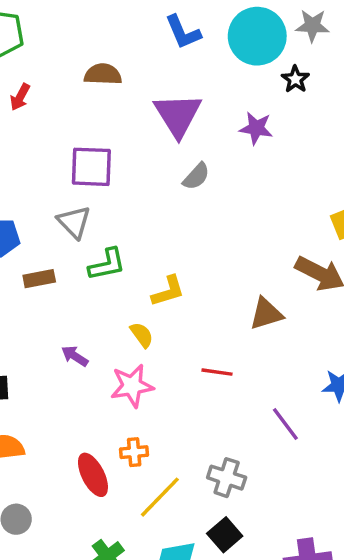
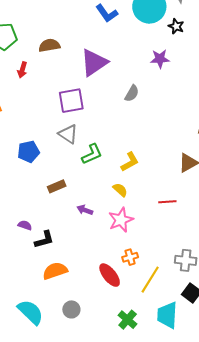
brown semicircle: (103, 74) -> (49, 45), moved
purple triangle: (178, 115) -> (94, 63), moved, turned 40
brown rectangle: (39, 279) -> (57, 186), moved

